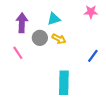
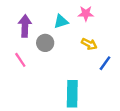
pink star: (91, 12) -> (86, 14), moved
yellow arrow: (59, 39) -> (89, 44), moved

